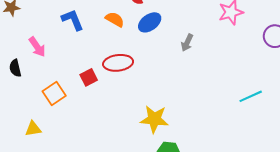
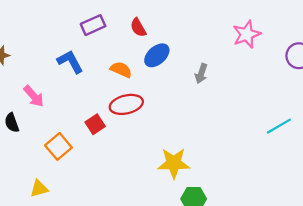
orange semicircle: (115, 19) -> (121, 70), moved

